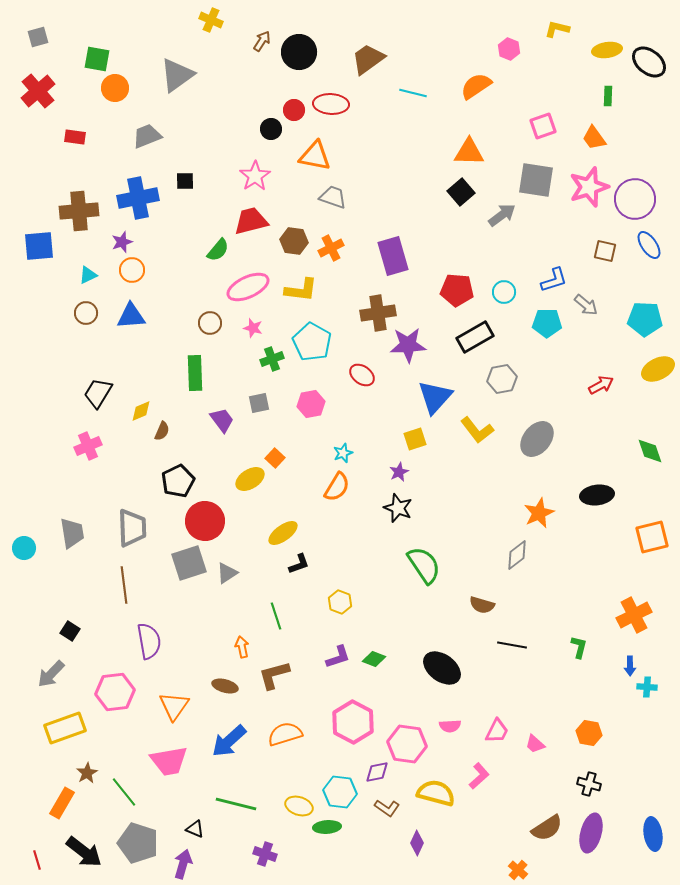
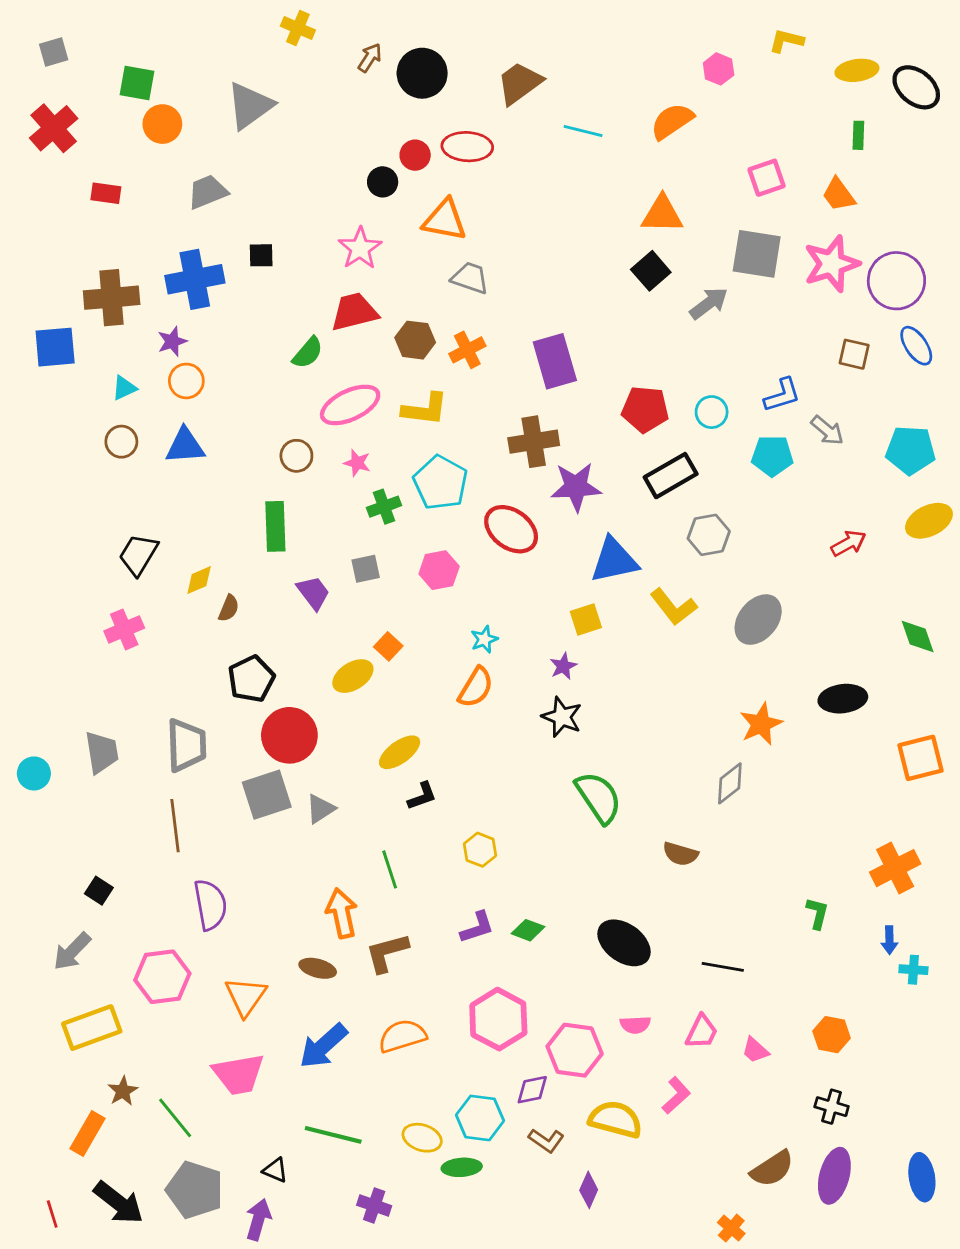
red ellipse: (362, 375) -> (511, 529), size x1.5
blue triangle: (435, 397) -> (614, 560), turned 36
black line: (512, 645) -> (723, 967), moved
orange arrow: (242, 647) -> (342, 913), size x1.6

